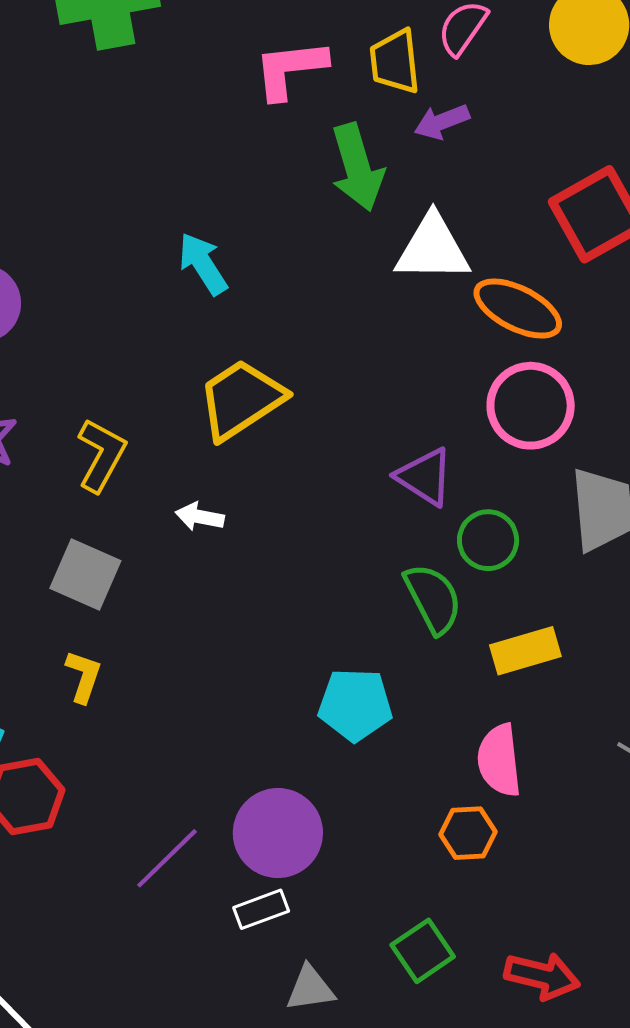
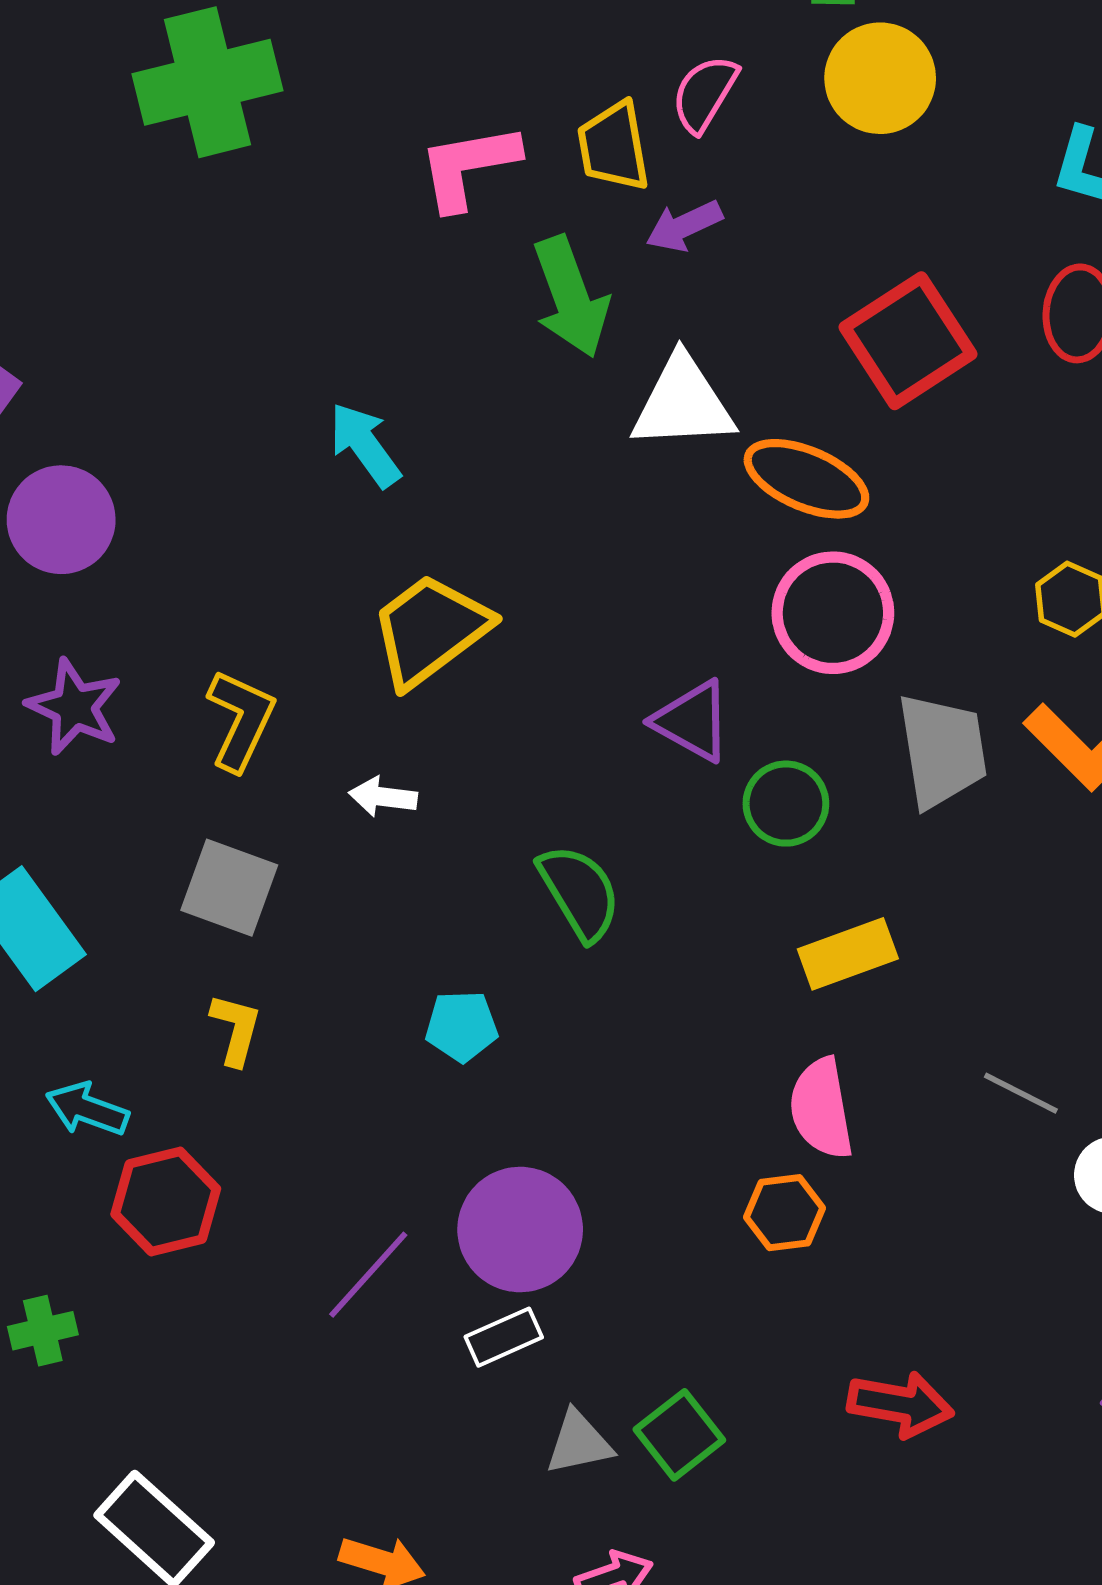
green semicircle: (433, 599) -> (579, 892), moved
cyan pentagon: (355, 705) -> (462, 1026), moved, size x0.7
green square: (423, 951) -> (679, 1435), moved

